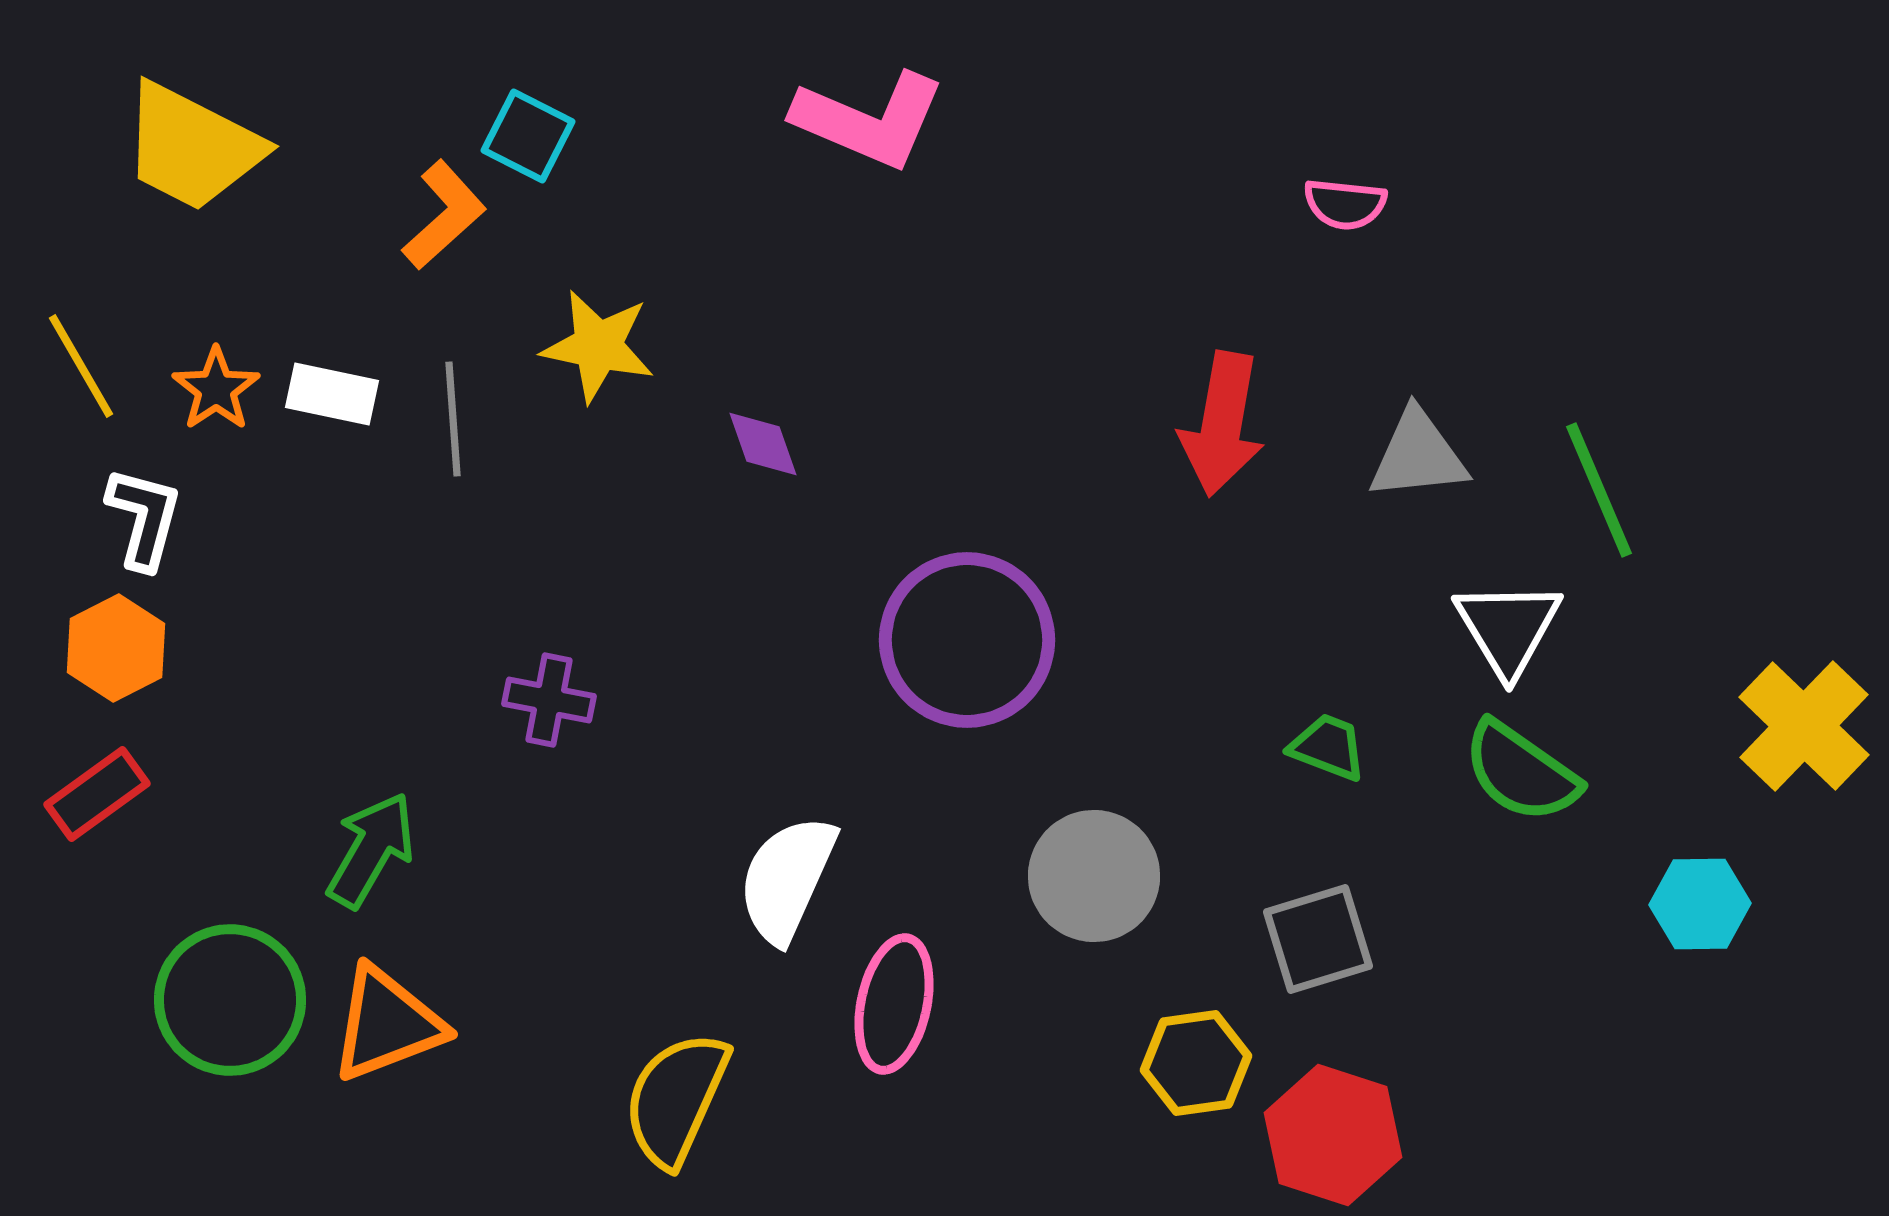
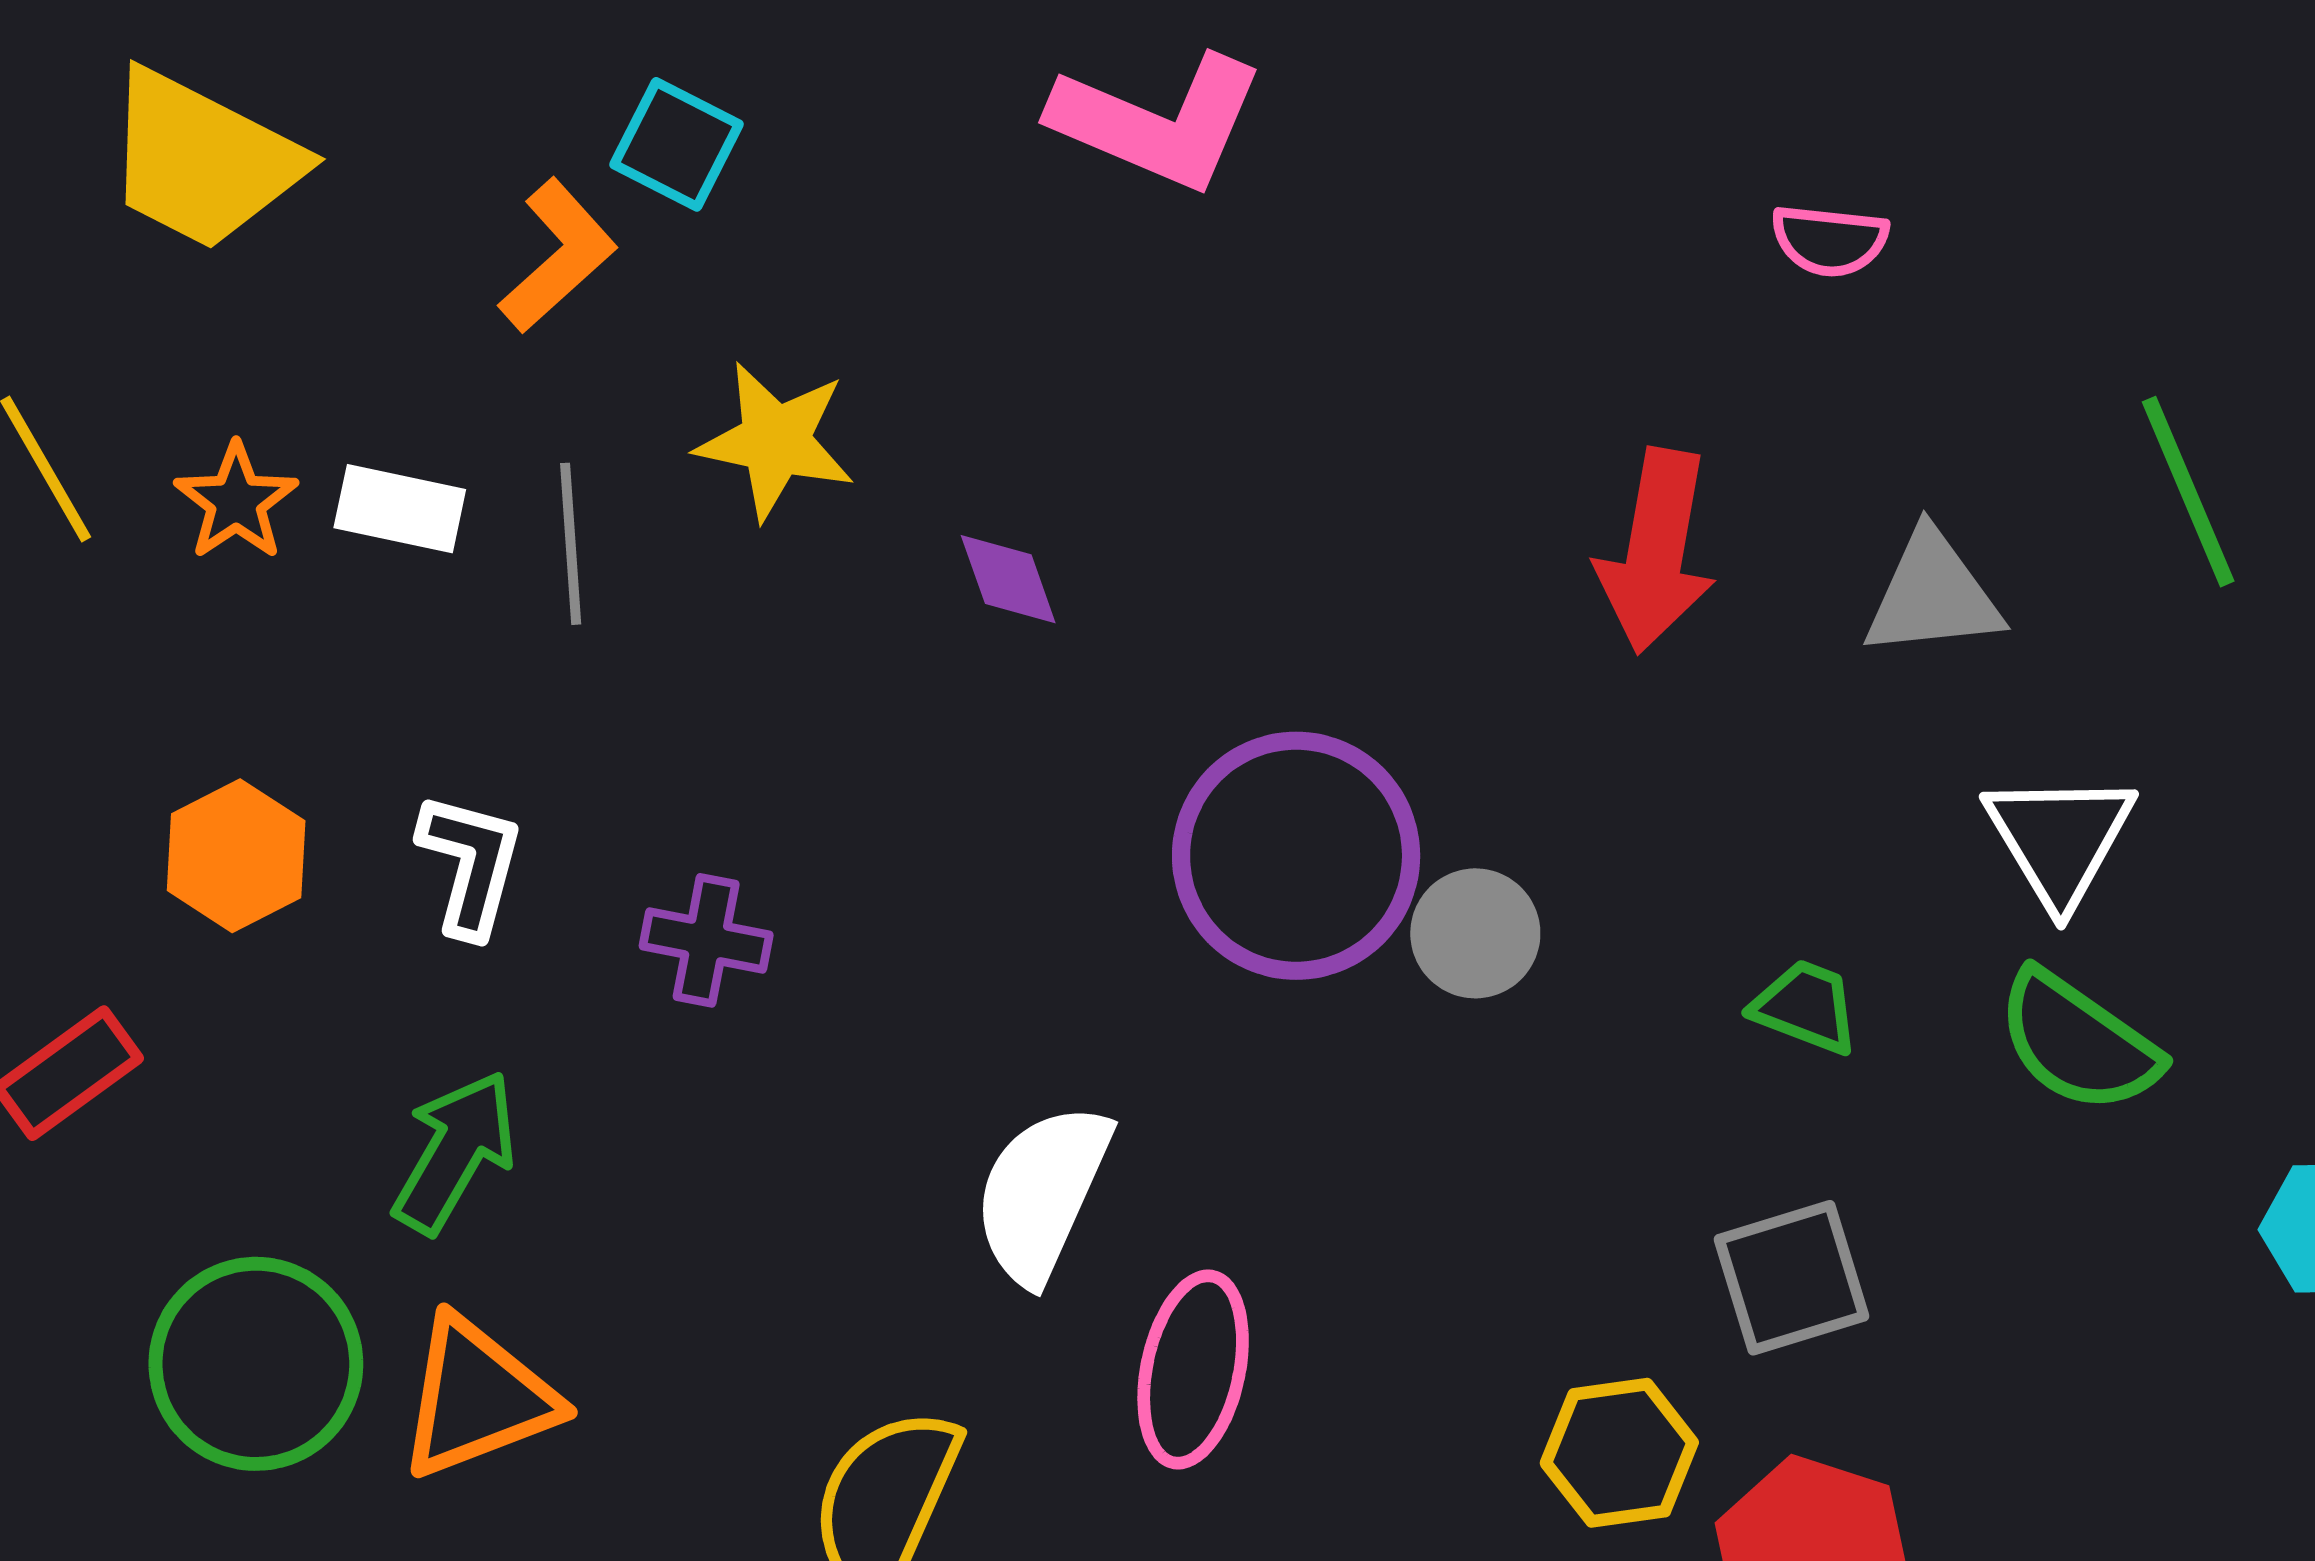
green line: (1599, 490) -> (2188, 492), moved
white L-shape: (144, 518) -> (470, 864), moved
orange hexagon: (116, 648) -> (236, 856), moved
gray circle: (1094, 876) -> (1475, 933), moved, size x0.7

